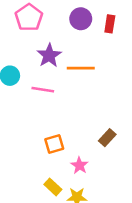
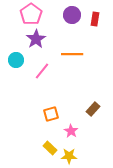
purple star: (49, 55) -> (36, 39), moved
pink line: (43, 90) -> (42, 71), turned -60

